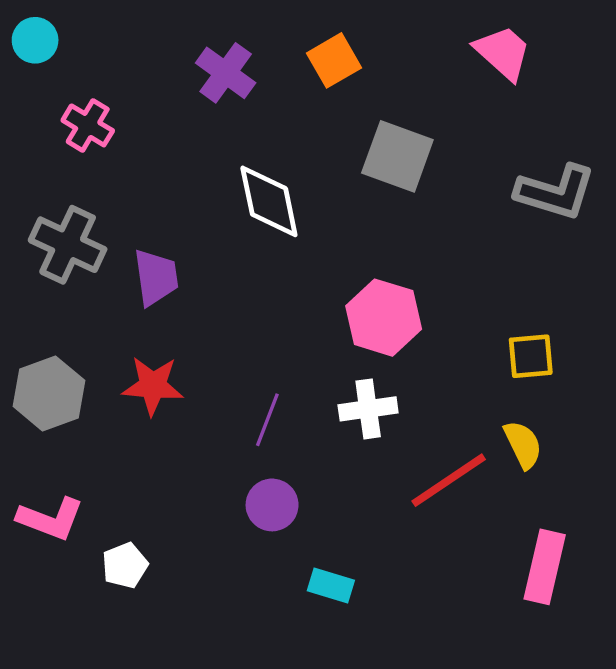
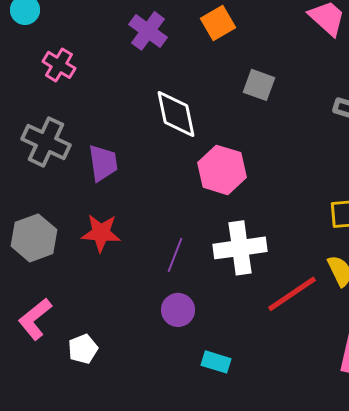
gray square: (397, 156) -> (259, 85), size x0.7
pink hexagon: (384, 318) -> (222, 170), moved
white cross: (368, 409) -> (240, 248), size x1.4
pink L-shape: (51, 519) -> (35, 319), turned 120

